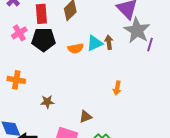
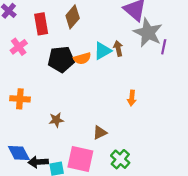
black pentagon: (44, 40) -> (61, 59), moved

